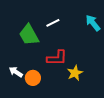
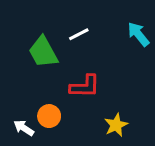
white arrow: (16, 72) -> (24, 128), moved
yellow star: (75, 73) -> (116, 125), moved

